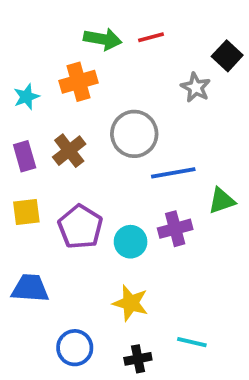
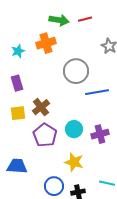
brown cross: (69, 151) -> (41, 107), moved
purple pentagon: (80, 227) -> (45, 135), moved
purple cross: (175, 229) -> (100, 134), moved
blue trapezoid: (30, 288) -> (17, 166), moved
blue circle: (75, 348) -> (54, 186), moved

